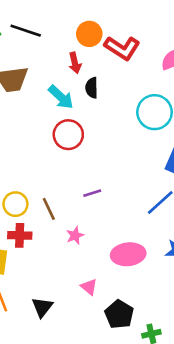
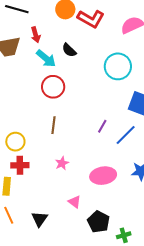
red arrow: (75, 63) -> (36, 35), moved
black semicircle: (92, 88) -> (69, 50), turned -42
purple line: (92, 193) -> (102, 126), moved, turned -40
brown line: (49, 209) -> (53, 125), moved, turned 36

